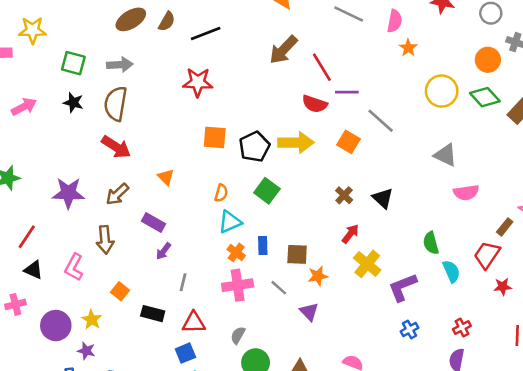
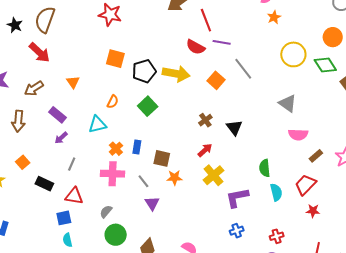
black star: (73, 103) -> (15, 25), moved
cyan triangle: (230, 222) -> (97, 124), moved
brown rectangle: (505, 227) -> (316, 156), moved
purple triangle: (309, 312) -> (152, 203), moved

